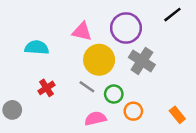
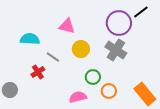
purple circle: (126, 28) -> (119, 23), moved
yellow circle: (99, 60) -> (81, 49), size x0.7
gray line: (87, 87) -> (53, 57), moved
orange rectangle: (177, 115) -> (145, 94), size x1.6

